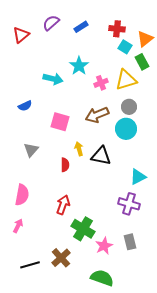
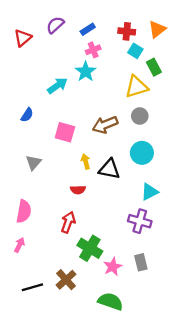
orange triangle: (145, 39) -> (157, 29), moved
cyan arrow: (53, 79) -> (57, 86), turned -48
pink cross: (101, 83) -> (93, 50), moved
blue semicircle: (25, 106) -> (27, 115), turned -32
cyan circle: (126, 129) -> (142, 153), moved
red semicircle: (65, 165) -> (78, 190), moved, turned 88

